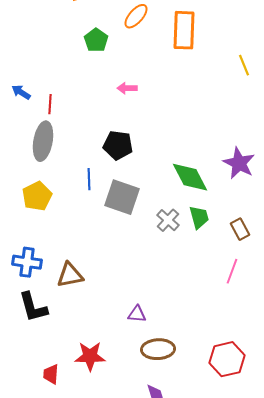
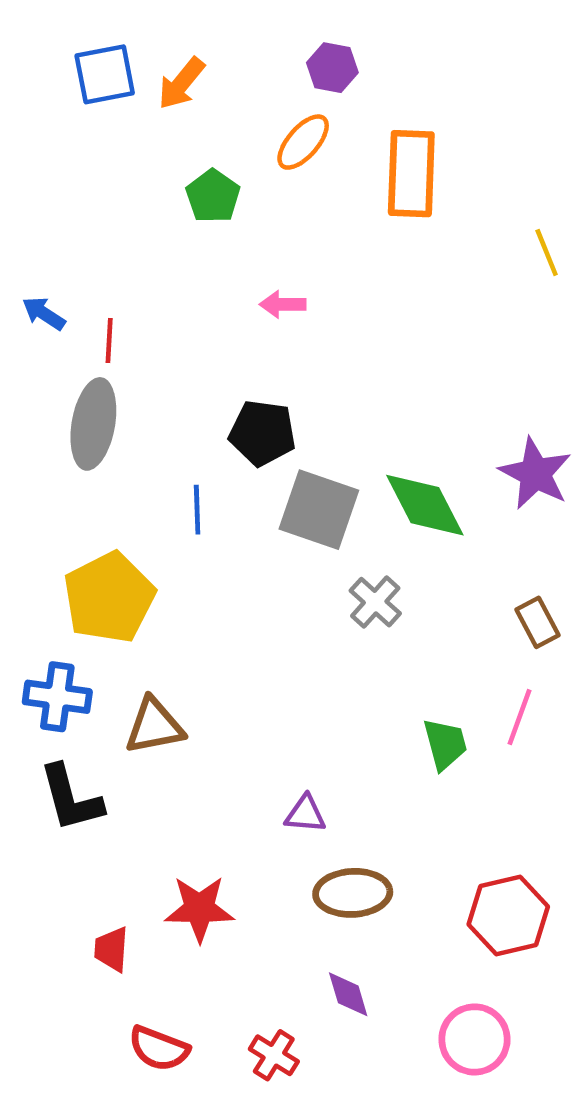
yellow pentagon: (37, 196) -> (109, 598), moved, size x1.4
gray square: (122, 197) -> (319, 510), moved
green trapezoid: (199, 217) -> (445, 744), moved

